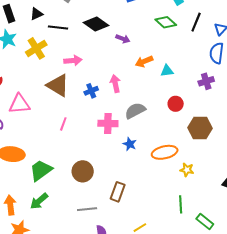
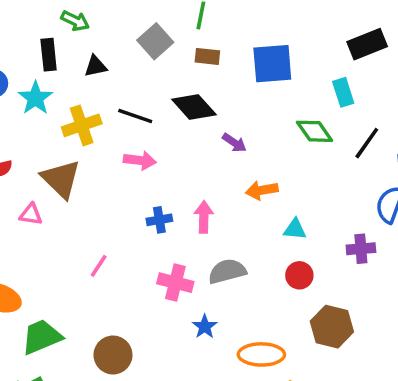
black line: (58, 27) -> (135, 116), moved
cyan triangle: (167, 71) -> (295, 229), moved
brown triangle: (58, 85) -> (61, 179), moved
pink triangle: (19, 104) -> (31, 214), size x0.6

